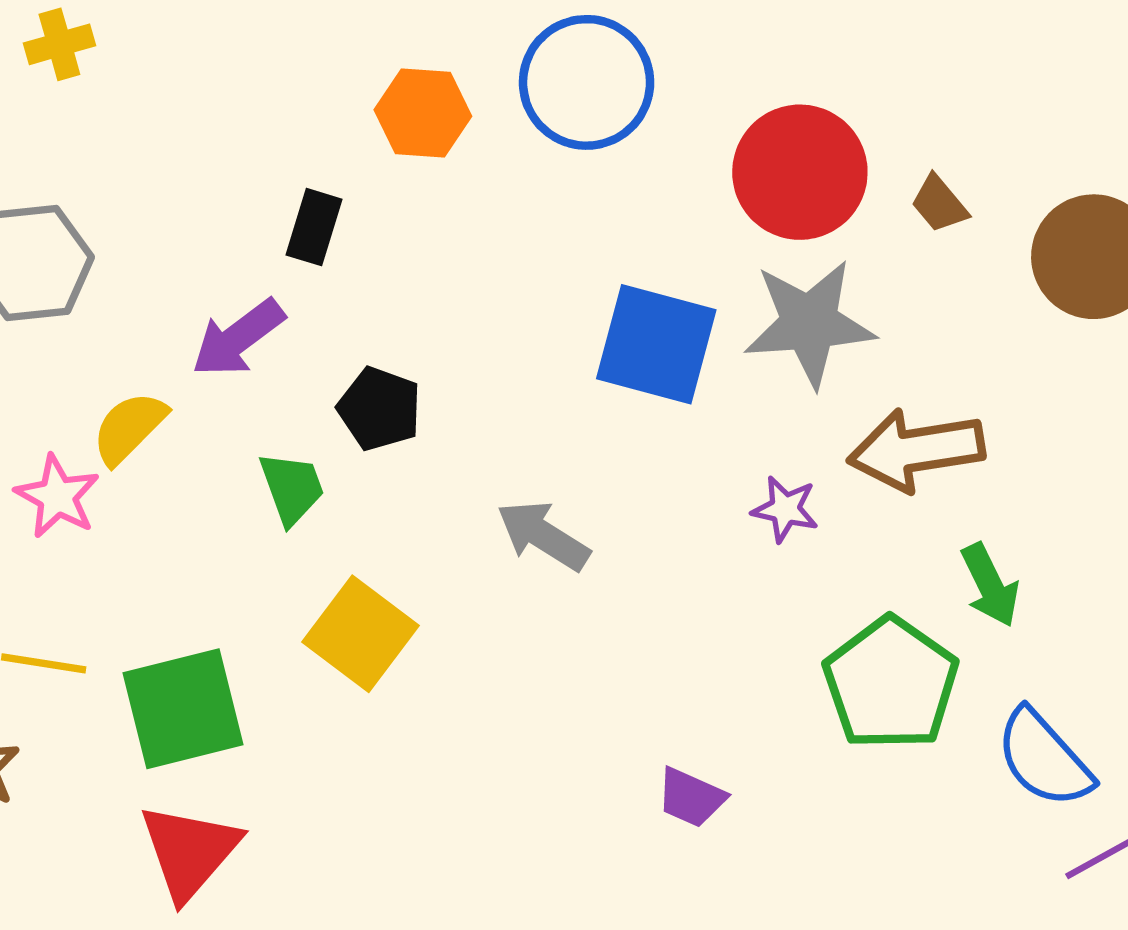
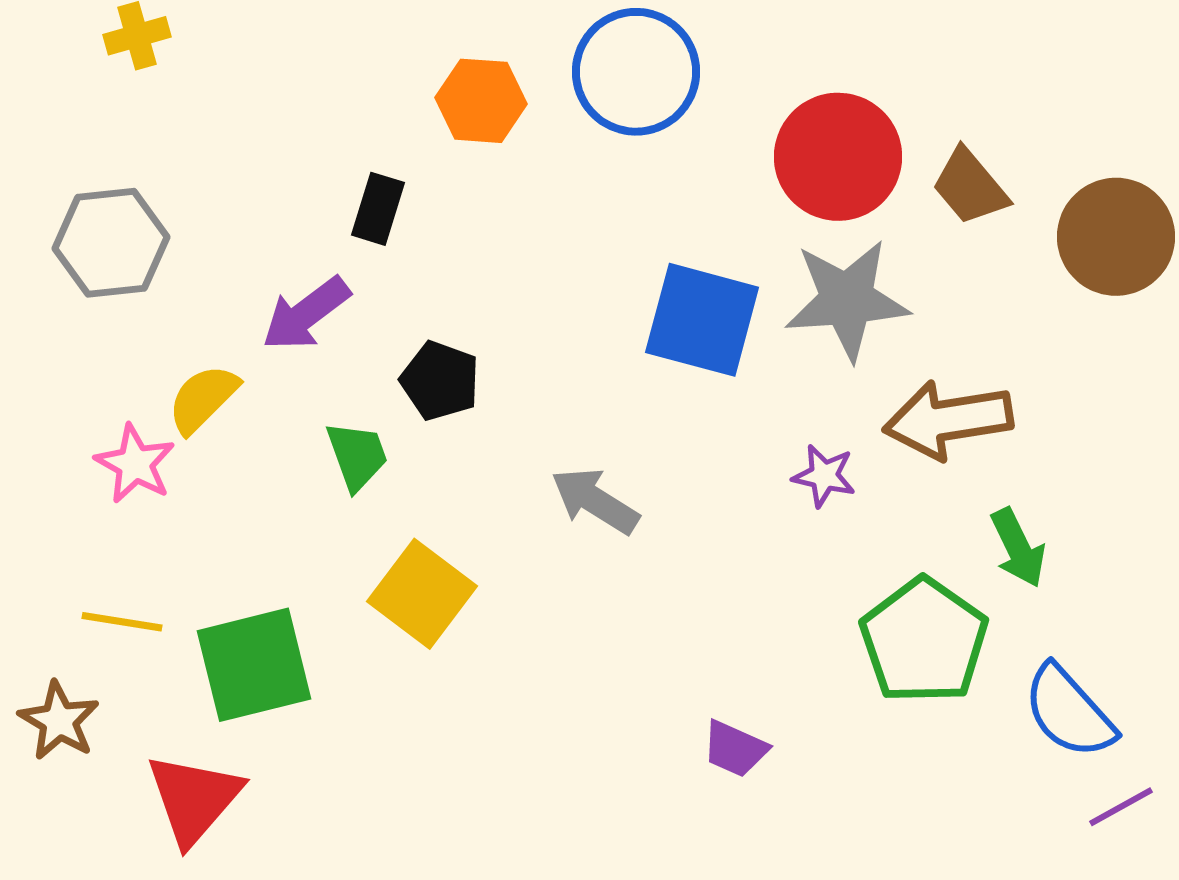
brown trapezoid: (939, 204) -> (970, 187), size x1.4
red triangle: (189, 851) -> (194, 799), moved

